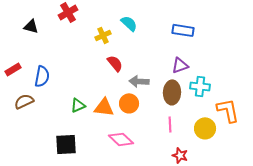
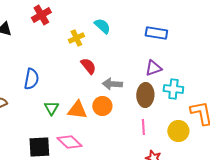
blue semicircle: (42, 76) -> (31, 79), moved
green triangle: (78, 105) -> (51, 108), turned -35
pink diamond: (121, 139) -> (69, 142), moved

